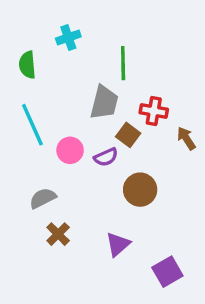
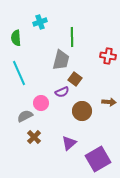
red cross: (154, 111) -> (108, 56), moved
brown arrow: (186, 138) -> (109, 102), moved, turned 128
pink circle: (70, 150) -> (41, 103), moved
purple square: (167, 272) -> (98, 159), size x1.4

